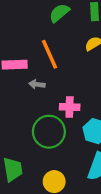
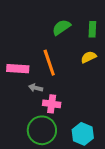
pink cross: (70, 107) -> (52, 104), moved

